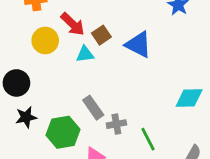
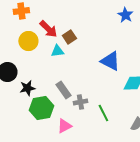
blue triangle: (138, 45) -> (110, 61), moved
black star: (26, 117) -> (27, 88), moved

